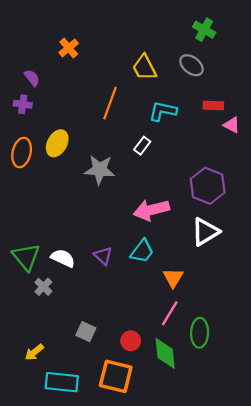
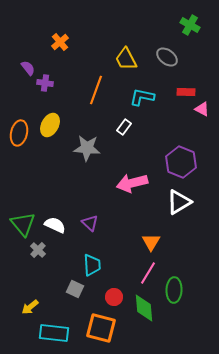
green cross: (204, 30) -> (190, 25), moved
purple cross: (23, 104) -> (45, 83), moved
cyan trapezoid: (142, 251) -> (92, 265), moved, turned -40

